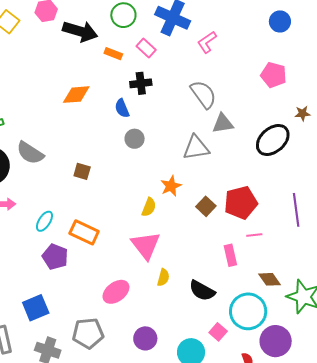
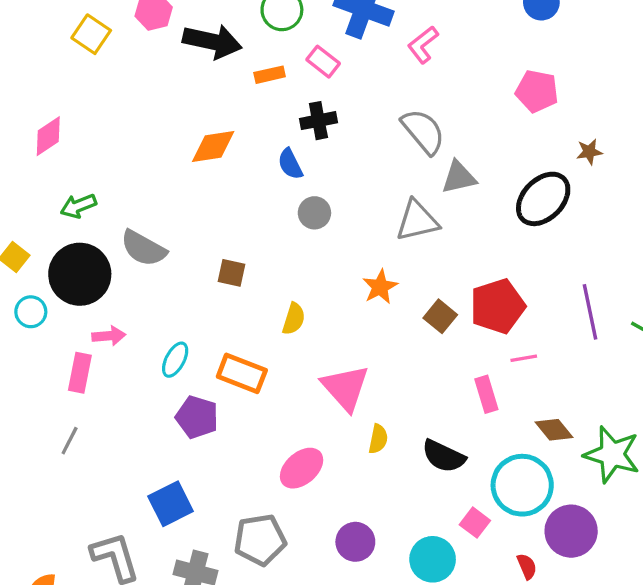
orange rectangle: (113, 54) -> (270, 75), turned -30
yellow semicircle: (149, 207) -> (294, 319), moved

